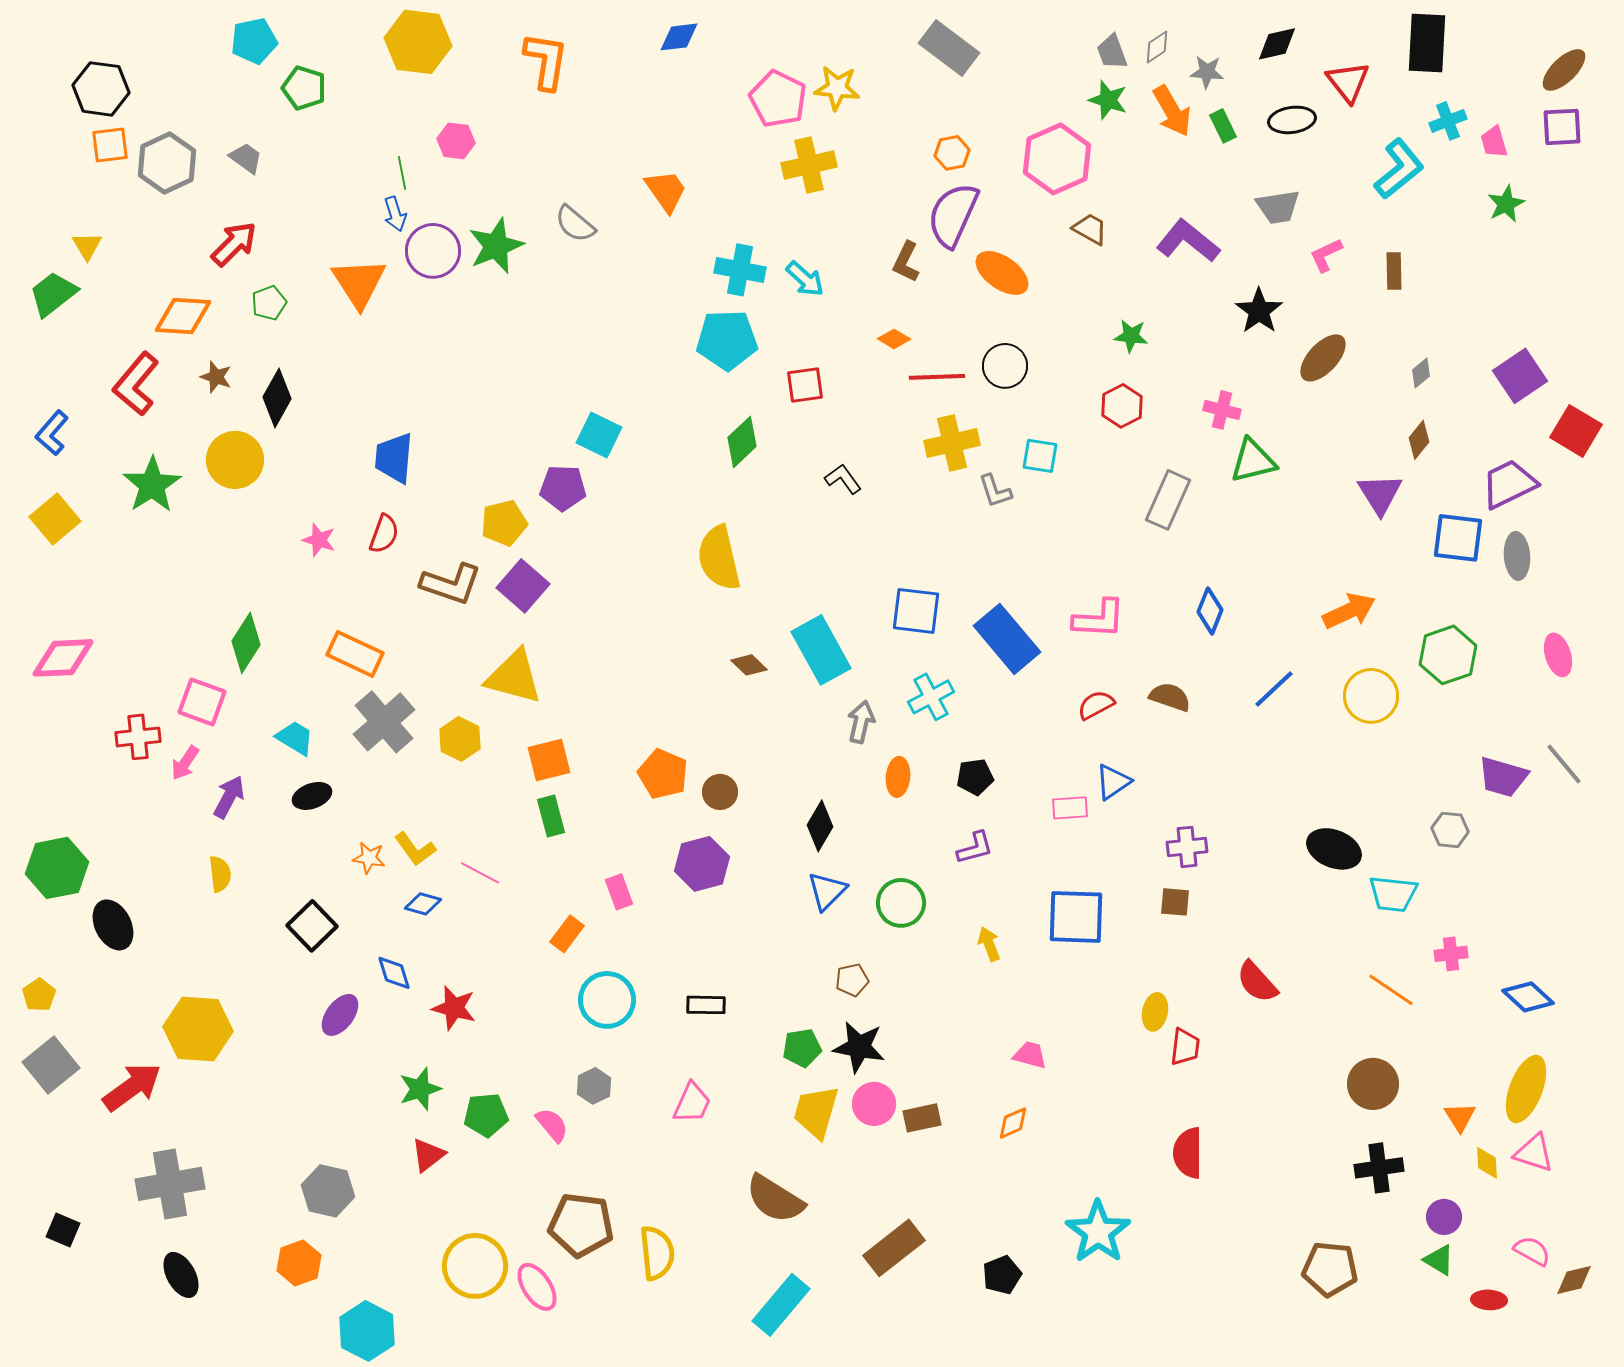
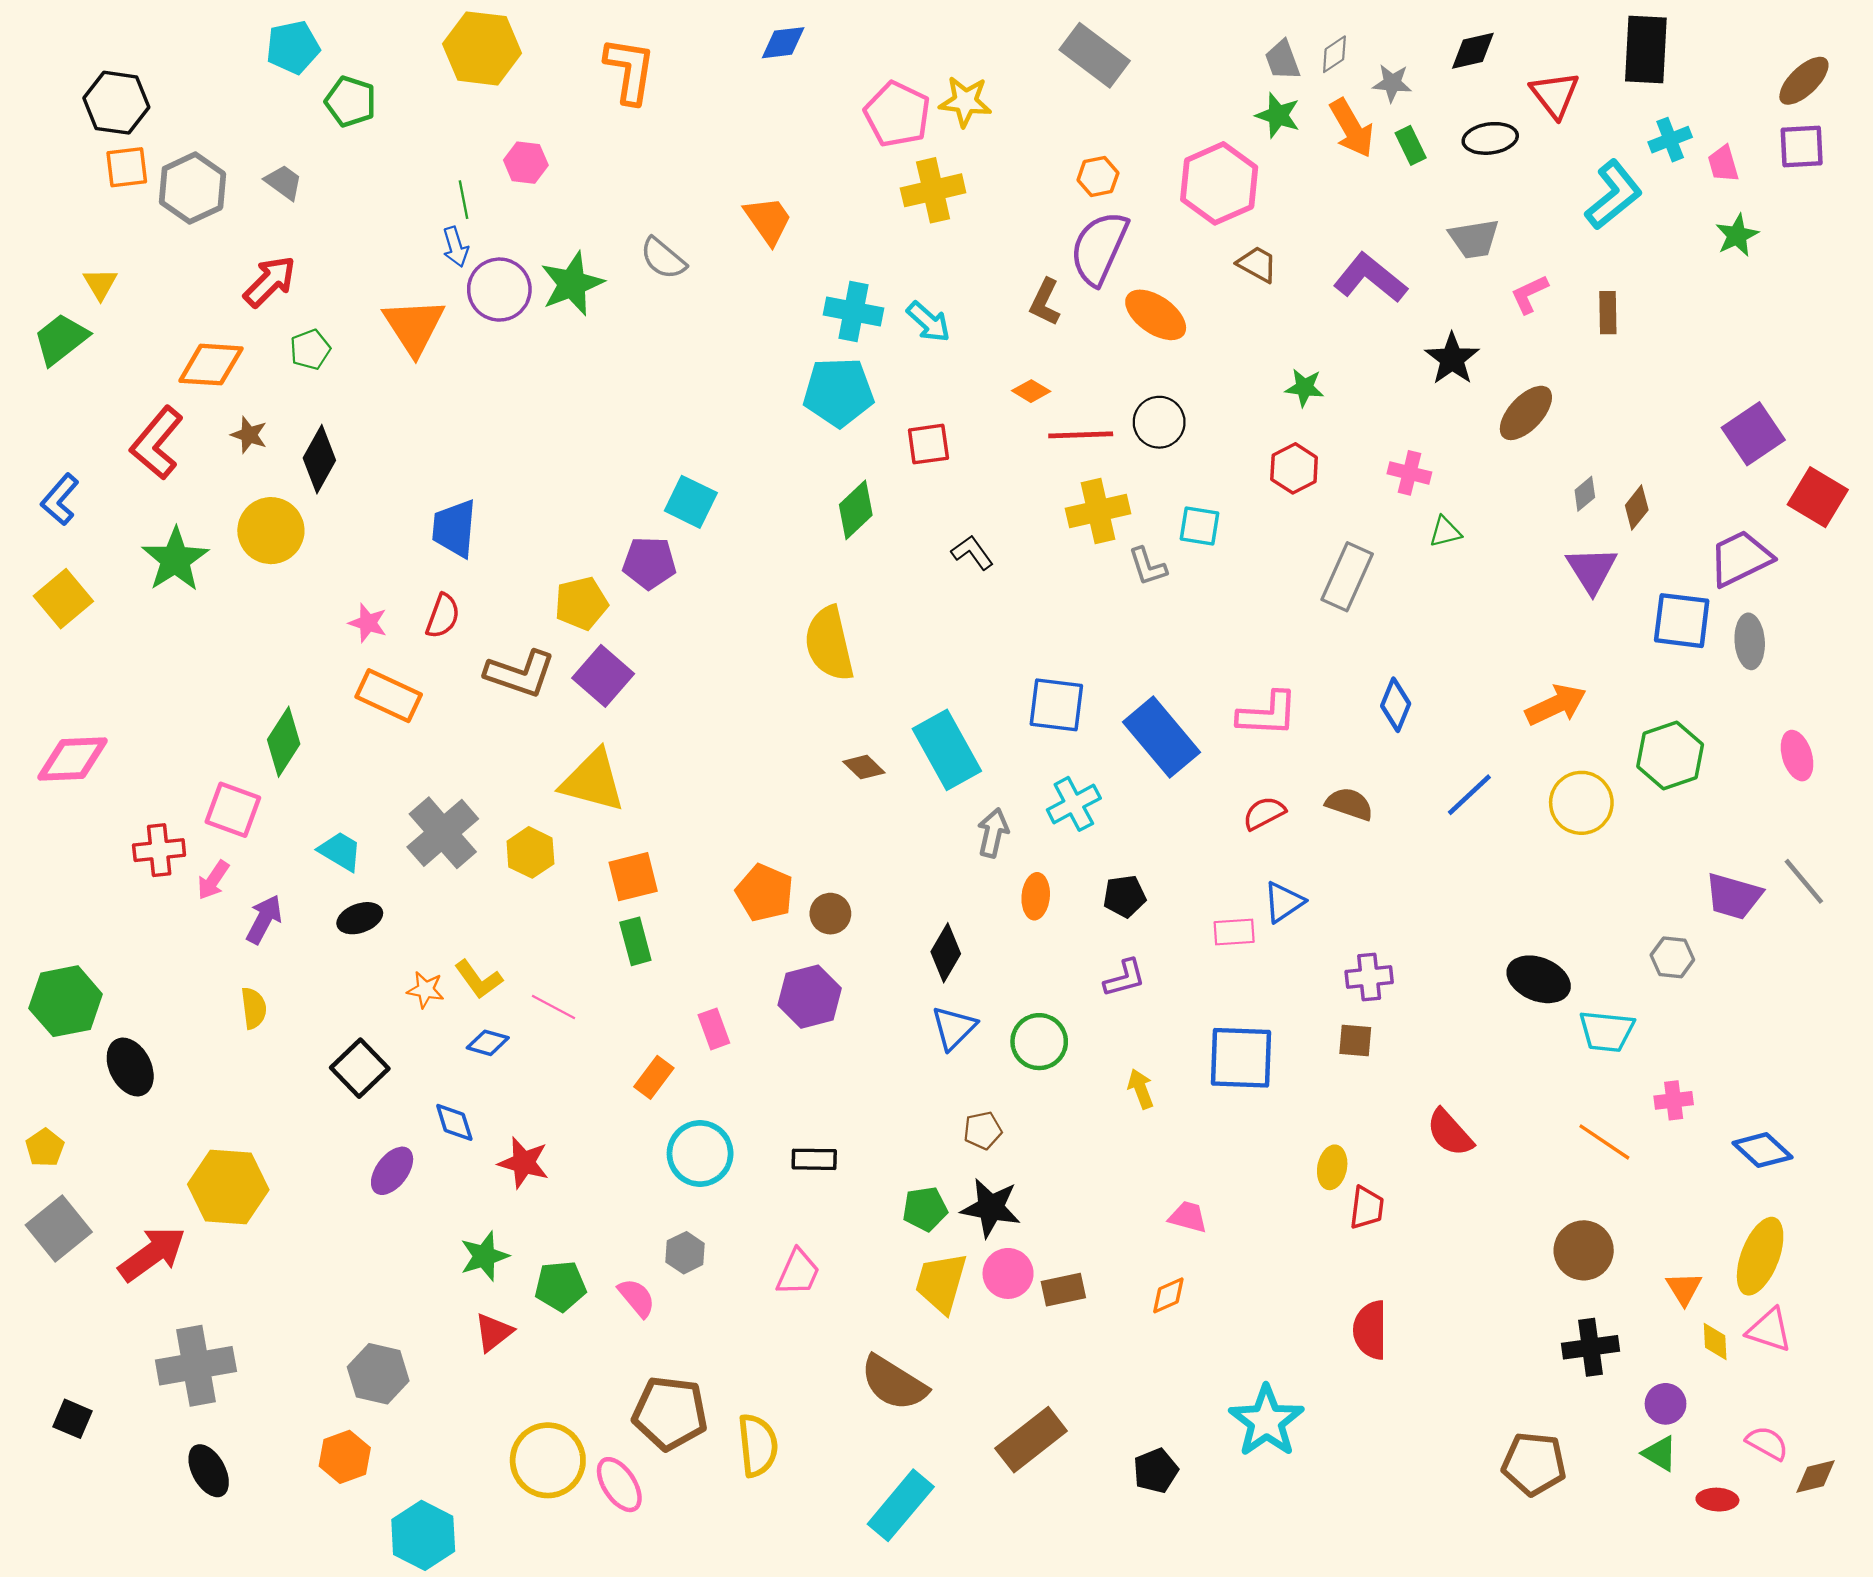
gray diamond: (1421, 373) -> (1585, 494), moved
green triangle: (1253, 461) -> (1445, 532), size x0.6
orange rectangle: (355, 654) -> (389, 696), moved

